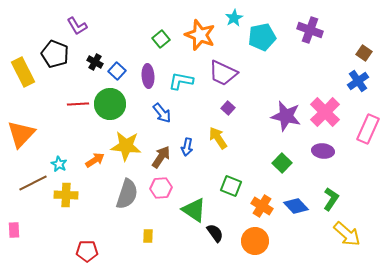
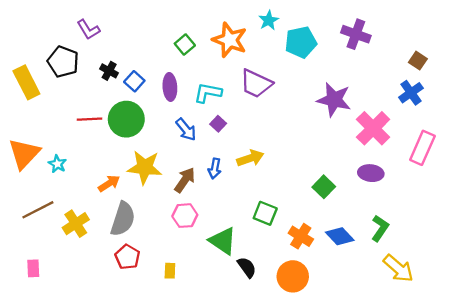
purple square: (228, 108) -> (218, 124), moved
purple star: (286, 116) -> (334, 100), moved
yellow arrow: (218, 138) -> (250, 158), turned 105
cyan star: (59, 164) -> (57, 164), moved
gray semicircle: (127, 194) -> (123, 219), moved
yellow cross: (66, 195) -> (76, 224), turned -35
pink rectangle: (14, 230) -> (33, 268), moved
red pentagon: (87, 251) -> (127, 257), moved, turned 30

